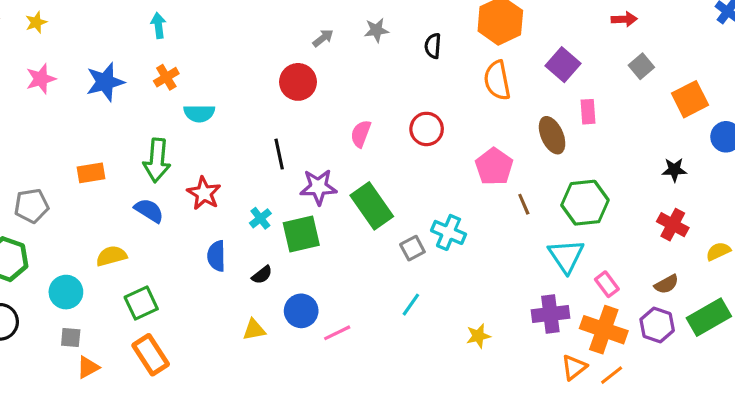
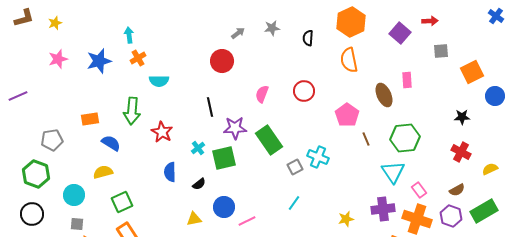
cyan arrow: (158, 25) -> (129, 35), moved
purple square: (563, 65) -> (400, 33), moved
gray square: (641, 66) -> (441, 51), turned 35
blue semicircle: (149, 210) -> (111, 143), moved
yellow star: (478, 336) -> (346, 219), moved

